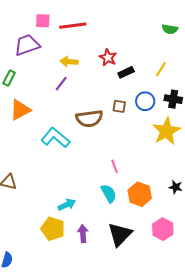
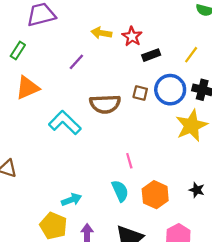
yellow arrow: (69, 62) -> (101, 33), moved
blue circle: (145, 101) -> (170, 90), size x1.4

